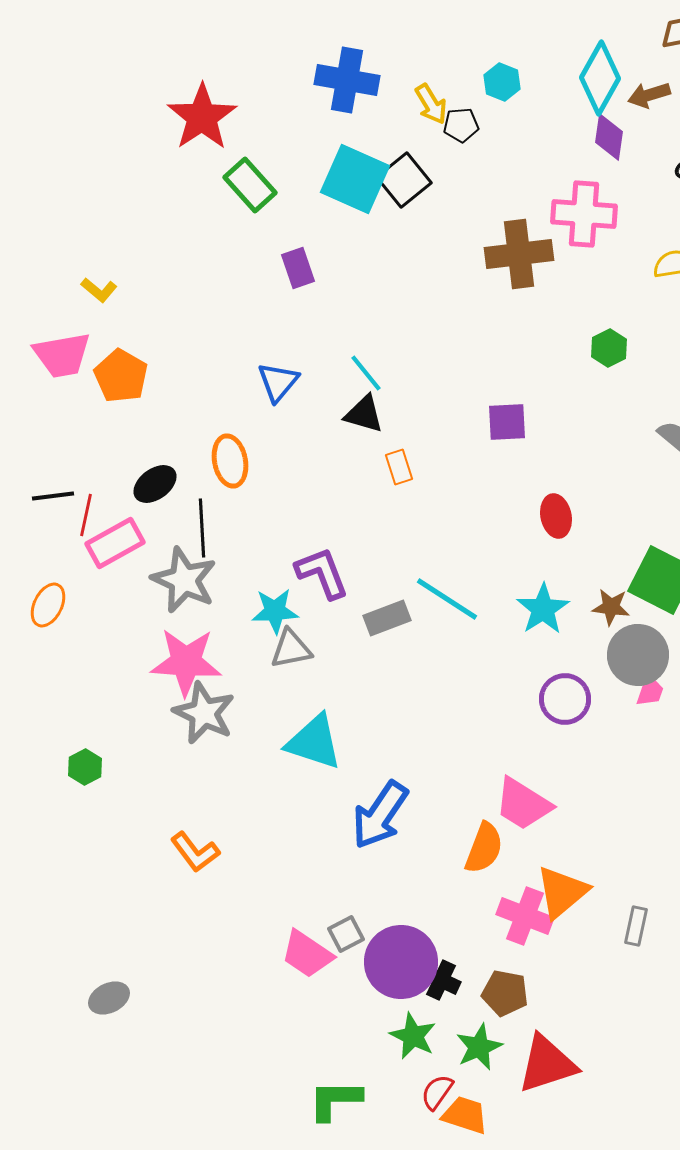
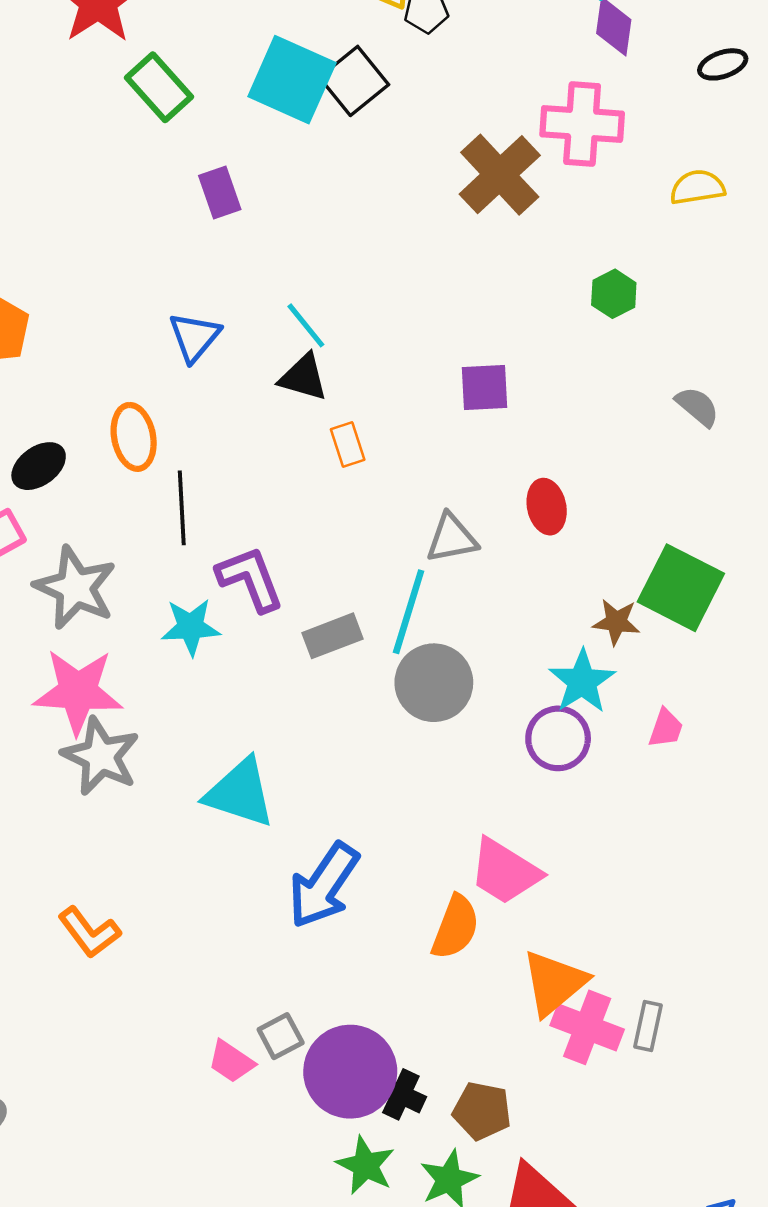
brown cross: (519, 254) -> (500, 175), turned -36
black line: (202, 528) -> (182, 508), moved
cyan line: (447, 599) -> (409, 612), turned 74
cyan star: (543, 609) -> (582, 681), moved
gray triangle: (291, 649) -> (452, 538), moved
gray circle: (638, 655) -> (434, 683), moved
pink cross: (525, 916) -> (587, 1027), moved
pink trapezoid: (307, 954) -> (231, 1061), size x0.7

